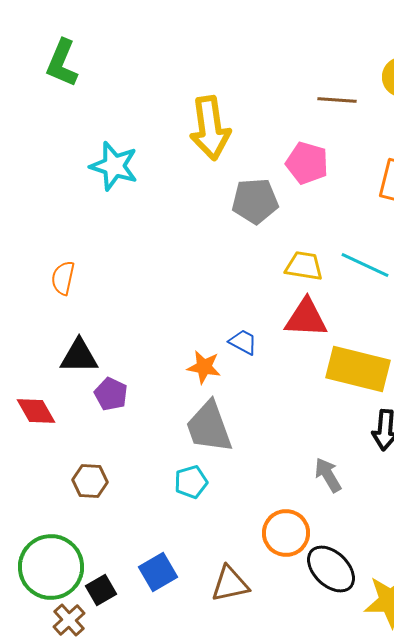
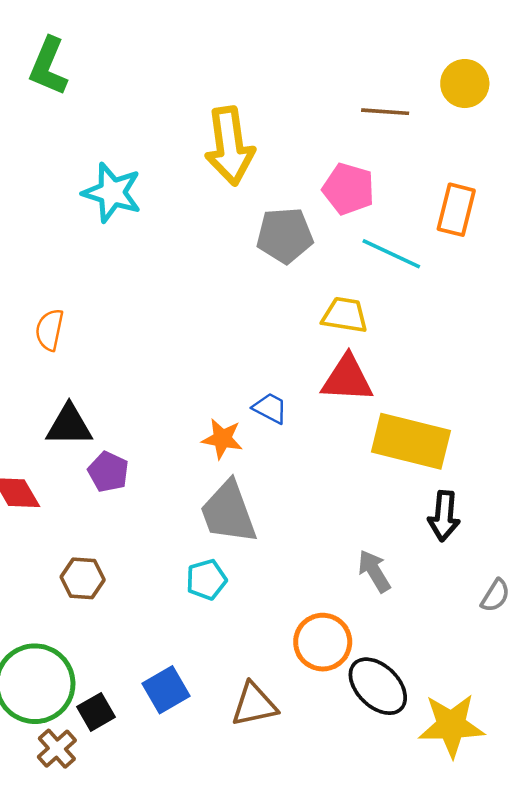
cyan line: (365, 265) -> (391, 254), moved

